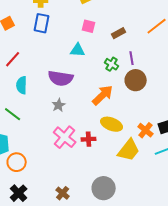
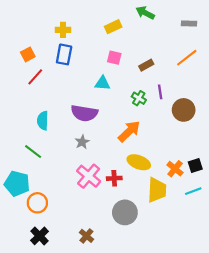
red line: (13, 59) -> (35, 77), moved
brown circle: (136, 80) -> (184, 110), moved
yellow trapezoid: (129, 150) -> (157, 190), turned -35
gray circle: (104, 188) -> (125, 212), moved

